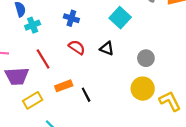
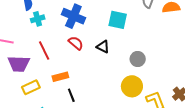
blue cross: (71, 18) -> (73, 16), size x1.6
cyan square: (120, 18) -> (118, 20), turned -36
black line: (86, 95) -> (71, 95), moved

